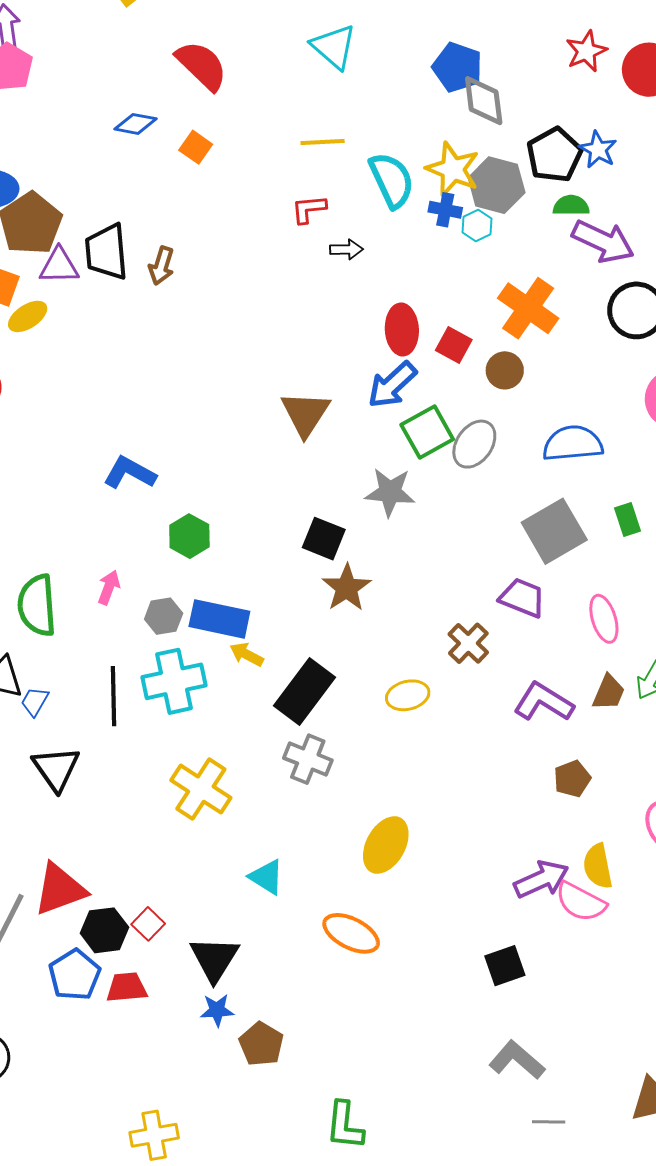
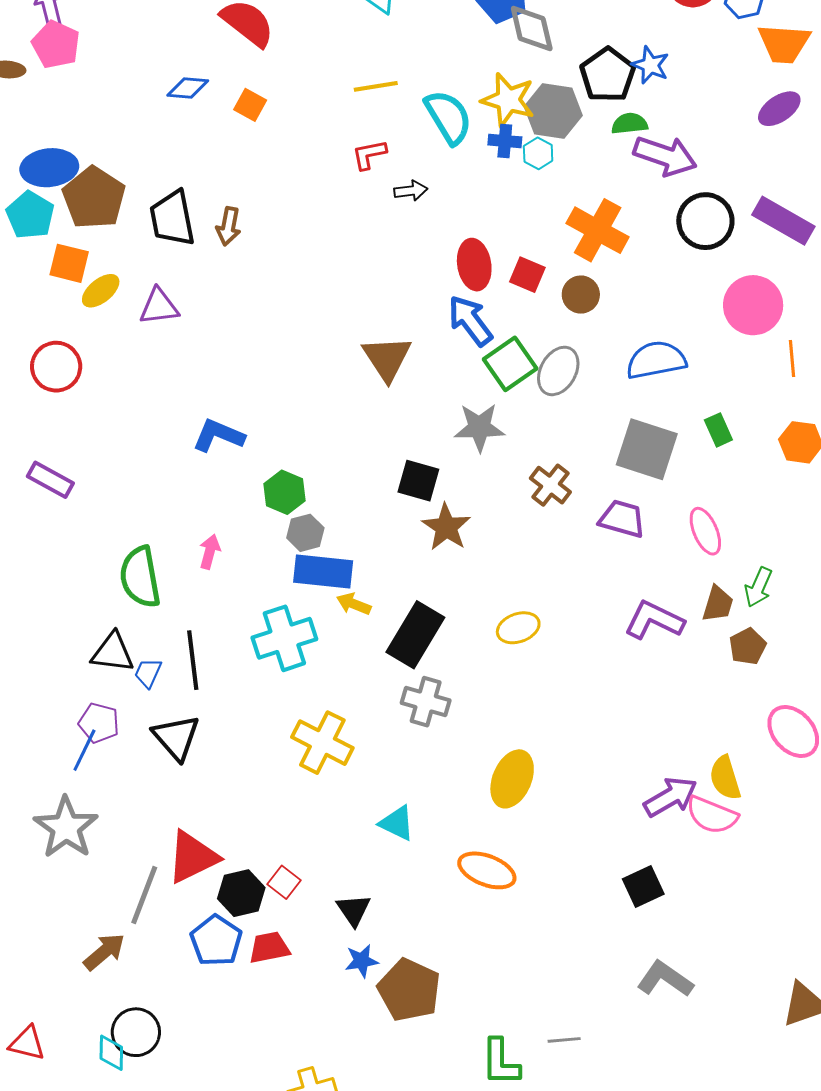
purple triangle: (59, 266) -> (159, 307), moved
blue arrow: (392, 385) -> (470, 321), turned 102
gray square: (554, 531) -> (647, 449), turned -36
gray hexagon: (164, 616) -> (305, 533), moved
brown cross: (468, 643) -> (550, 485), moved
black line: (113, 696) -> (193, 660), moved
brown pentagon: (572, 779) -> (748, 646), moved
black triangle: (214, 959) -> (354, 910), size x0.7
brown pentagon: (261, 1044) -> (409, 990), size x1.4
gray line: (549, 1122) -> (564, 1040), moved

